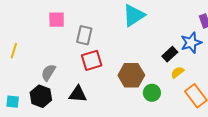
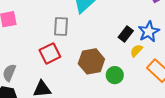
gray rectangle: (84, 35) -> (61, 27), moved
blue star: (191, 43) -> (149, 32), moved

